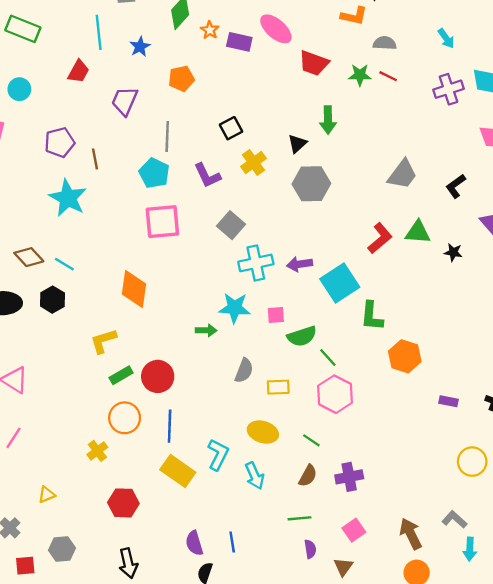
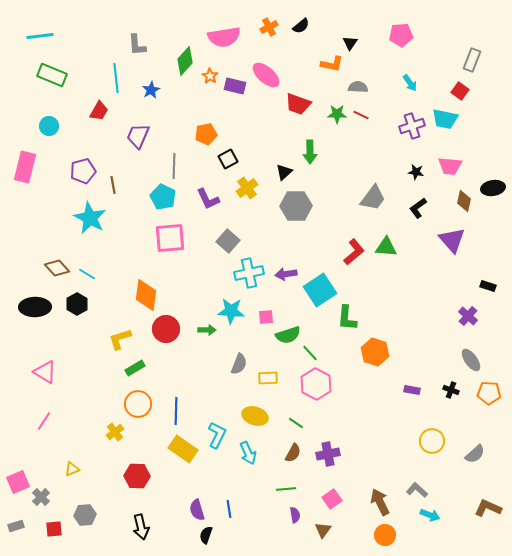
orange pentagon: (181, 79) -> (206, 134), moved
black star: (453, 252) -> (416, 172), moved
red circle: (158, 376) -> (166, 329), moved
cyan arrow: (470, 549) -> (430, 515), turned -72

